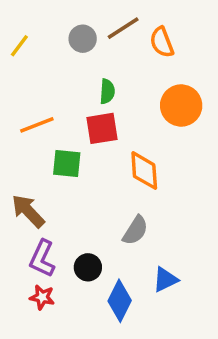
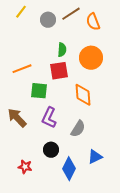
yellow line: (19, 46) -> (21, 12), moved
orange circle: (181, 106) -> (91, 58), moved
purple L-shape: (42, 259) -> (49, 118), moved

